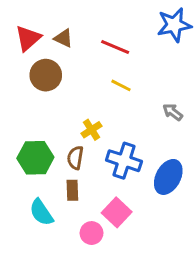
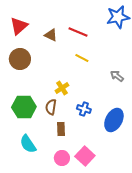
brown triangle: (63, 38) -> (51, 35), moved
brown circle: (46, 75) -> (20, 59), moved
blue cross: (124, 161) -> (84, 109), size x0.6
brown rectangle: (72, 190) -> (61, 129), moved
pink square: (117, 212) -> (85, 156), moved

